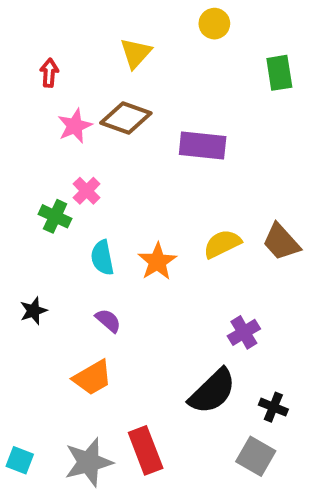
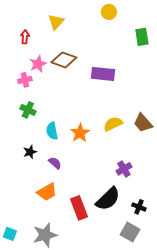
yellow triangle: (136, 53) -> (56, 22), moved
pink cross: (87, 191) -> (25, 80), moved, turned 32
black star: (33, 311) -> (30, 152), moved
red rectangle: (146, 450) -> (79, 208), moved

